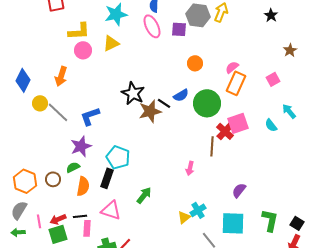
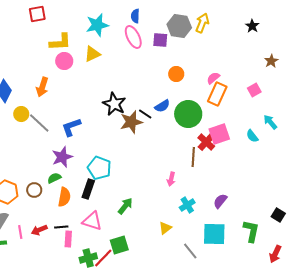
cyan cross: (198, 210) -> (187, 205), moved
black square: (297, 223) -> (278, 215), moved
green square: (58, 234) -> (119, 245), moved

